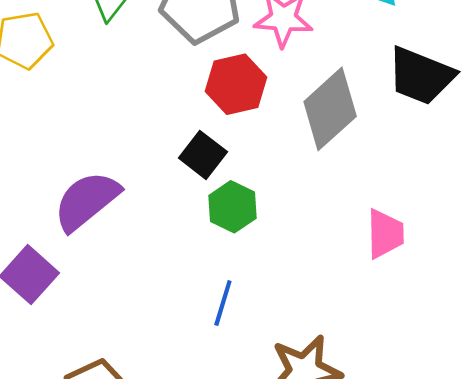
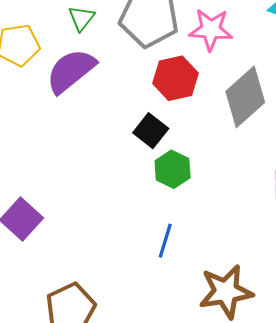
purple semicircle: (87, 201) -> (71, 71), moved

